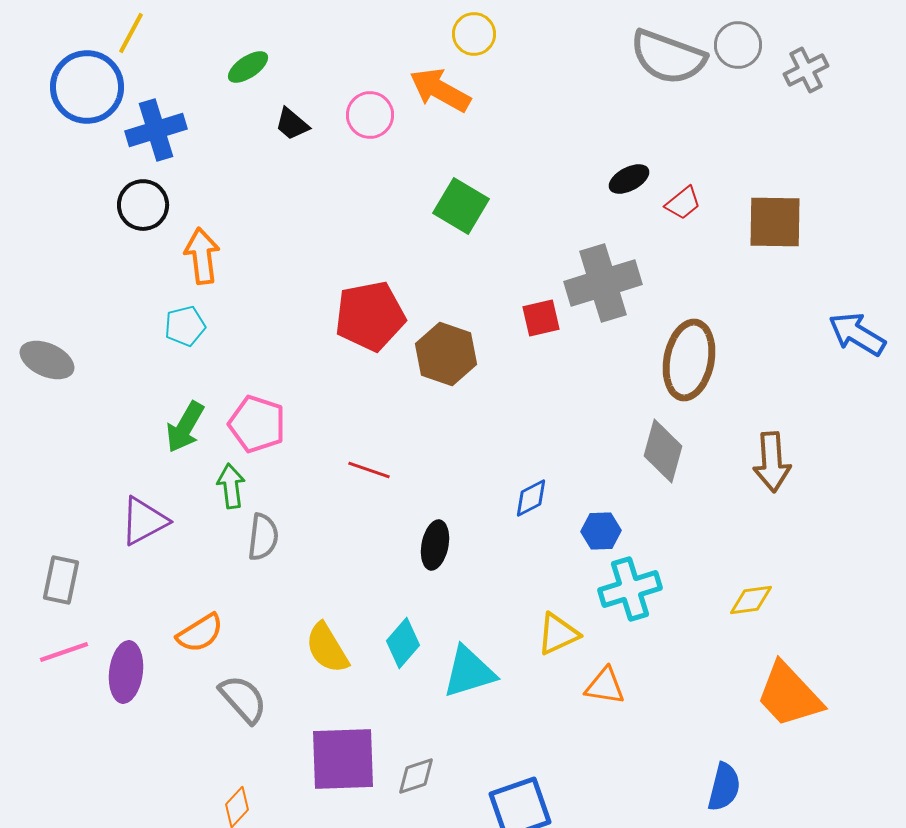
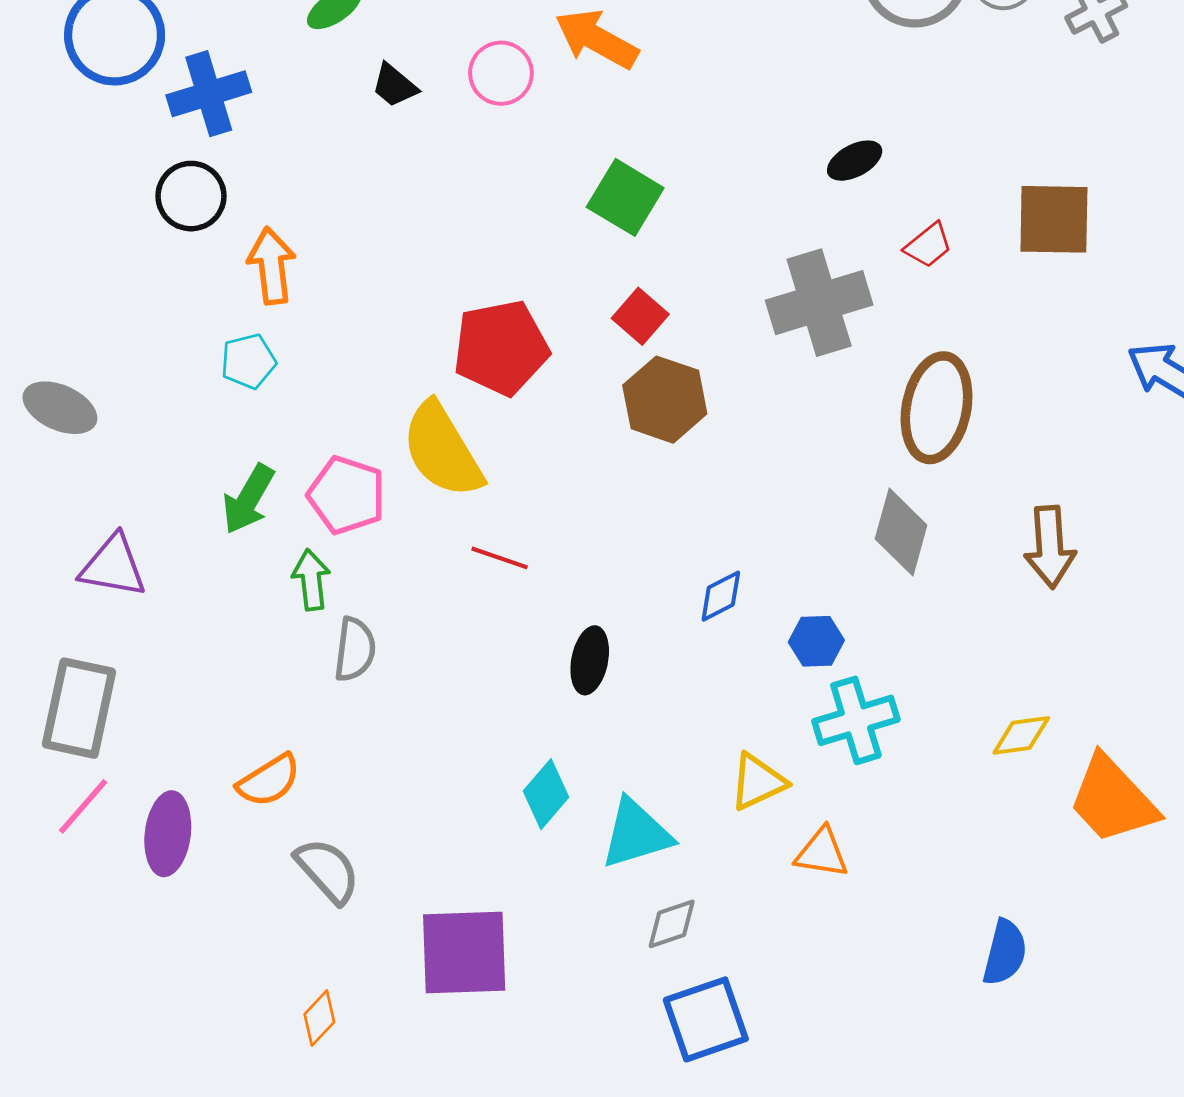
red trapezoid: (683, 203) -> (928, 245), moved
red square: (541, 318) -> (640, 316), moved, turned -36
brown hexagon: (446, 354) -> (665, 400), moved
purple triangle: (144, 521) -> (113, 566), moved, turned 38
gray rectangle: (61, 580) -> (79, 708), size x1.5
yellow semicircle: (327, 648) -> (442, 450), moved, size x1.4
pink line: (64, 652) -> (83, 806), turned -30
orange trapezoid: (789, 695) -> (1113, 800), moved
gray diamond: (416, 776) -> (672, 924), moved
blue semicircle: (724, 787) -> (1005, 953), moved

